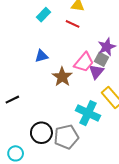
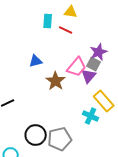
cyan rectangle: (44, 15) -> (48, 21), moved, turned -40
cyan cross: (88, 113) -> (91, 116), moved, size x0.7

